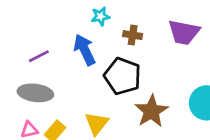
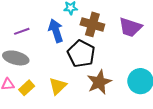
brown cross: (133, 35) -> (92, 24), size x1.6

